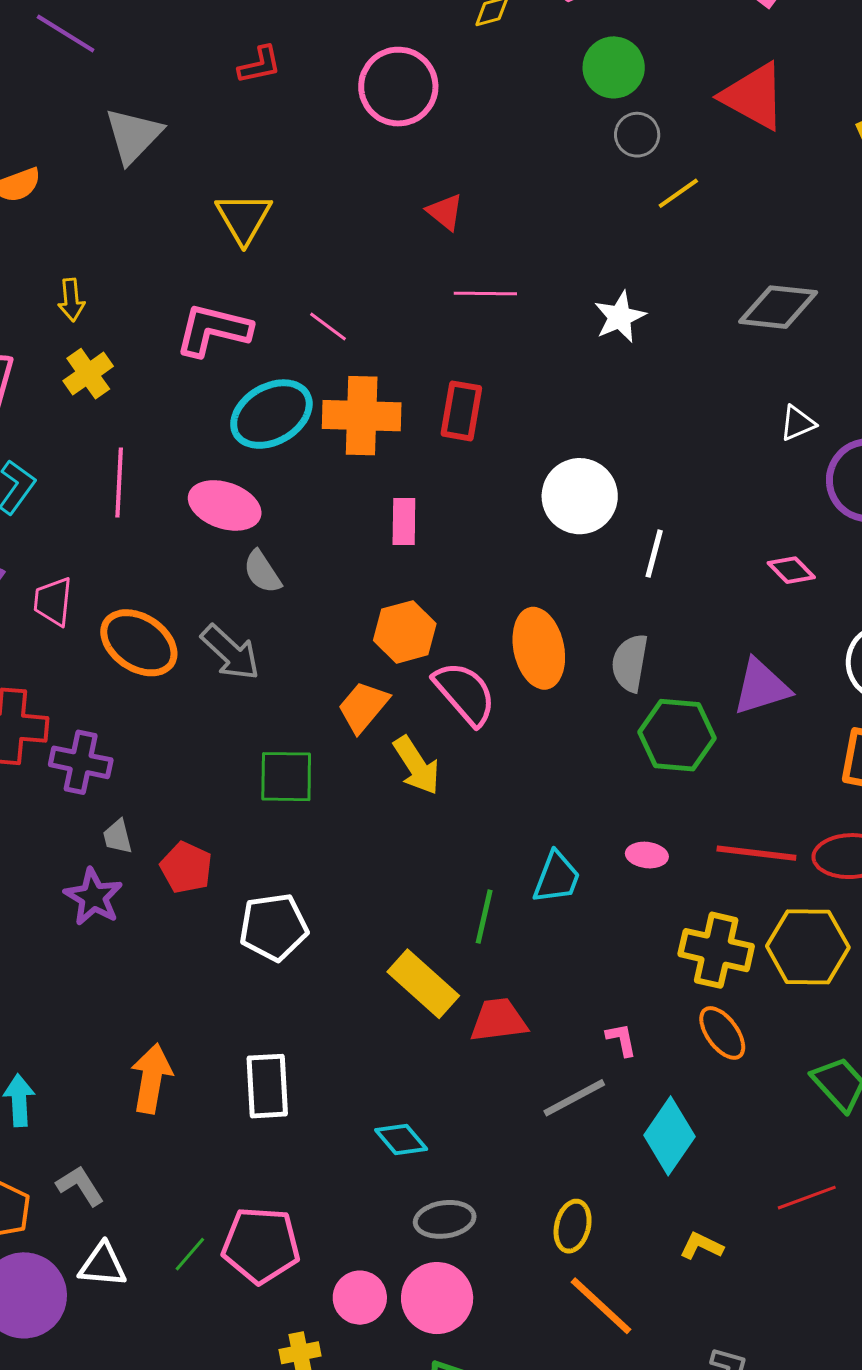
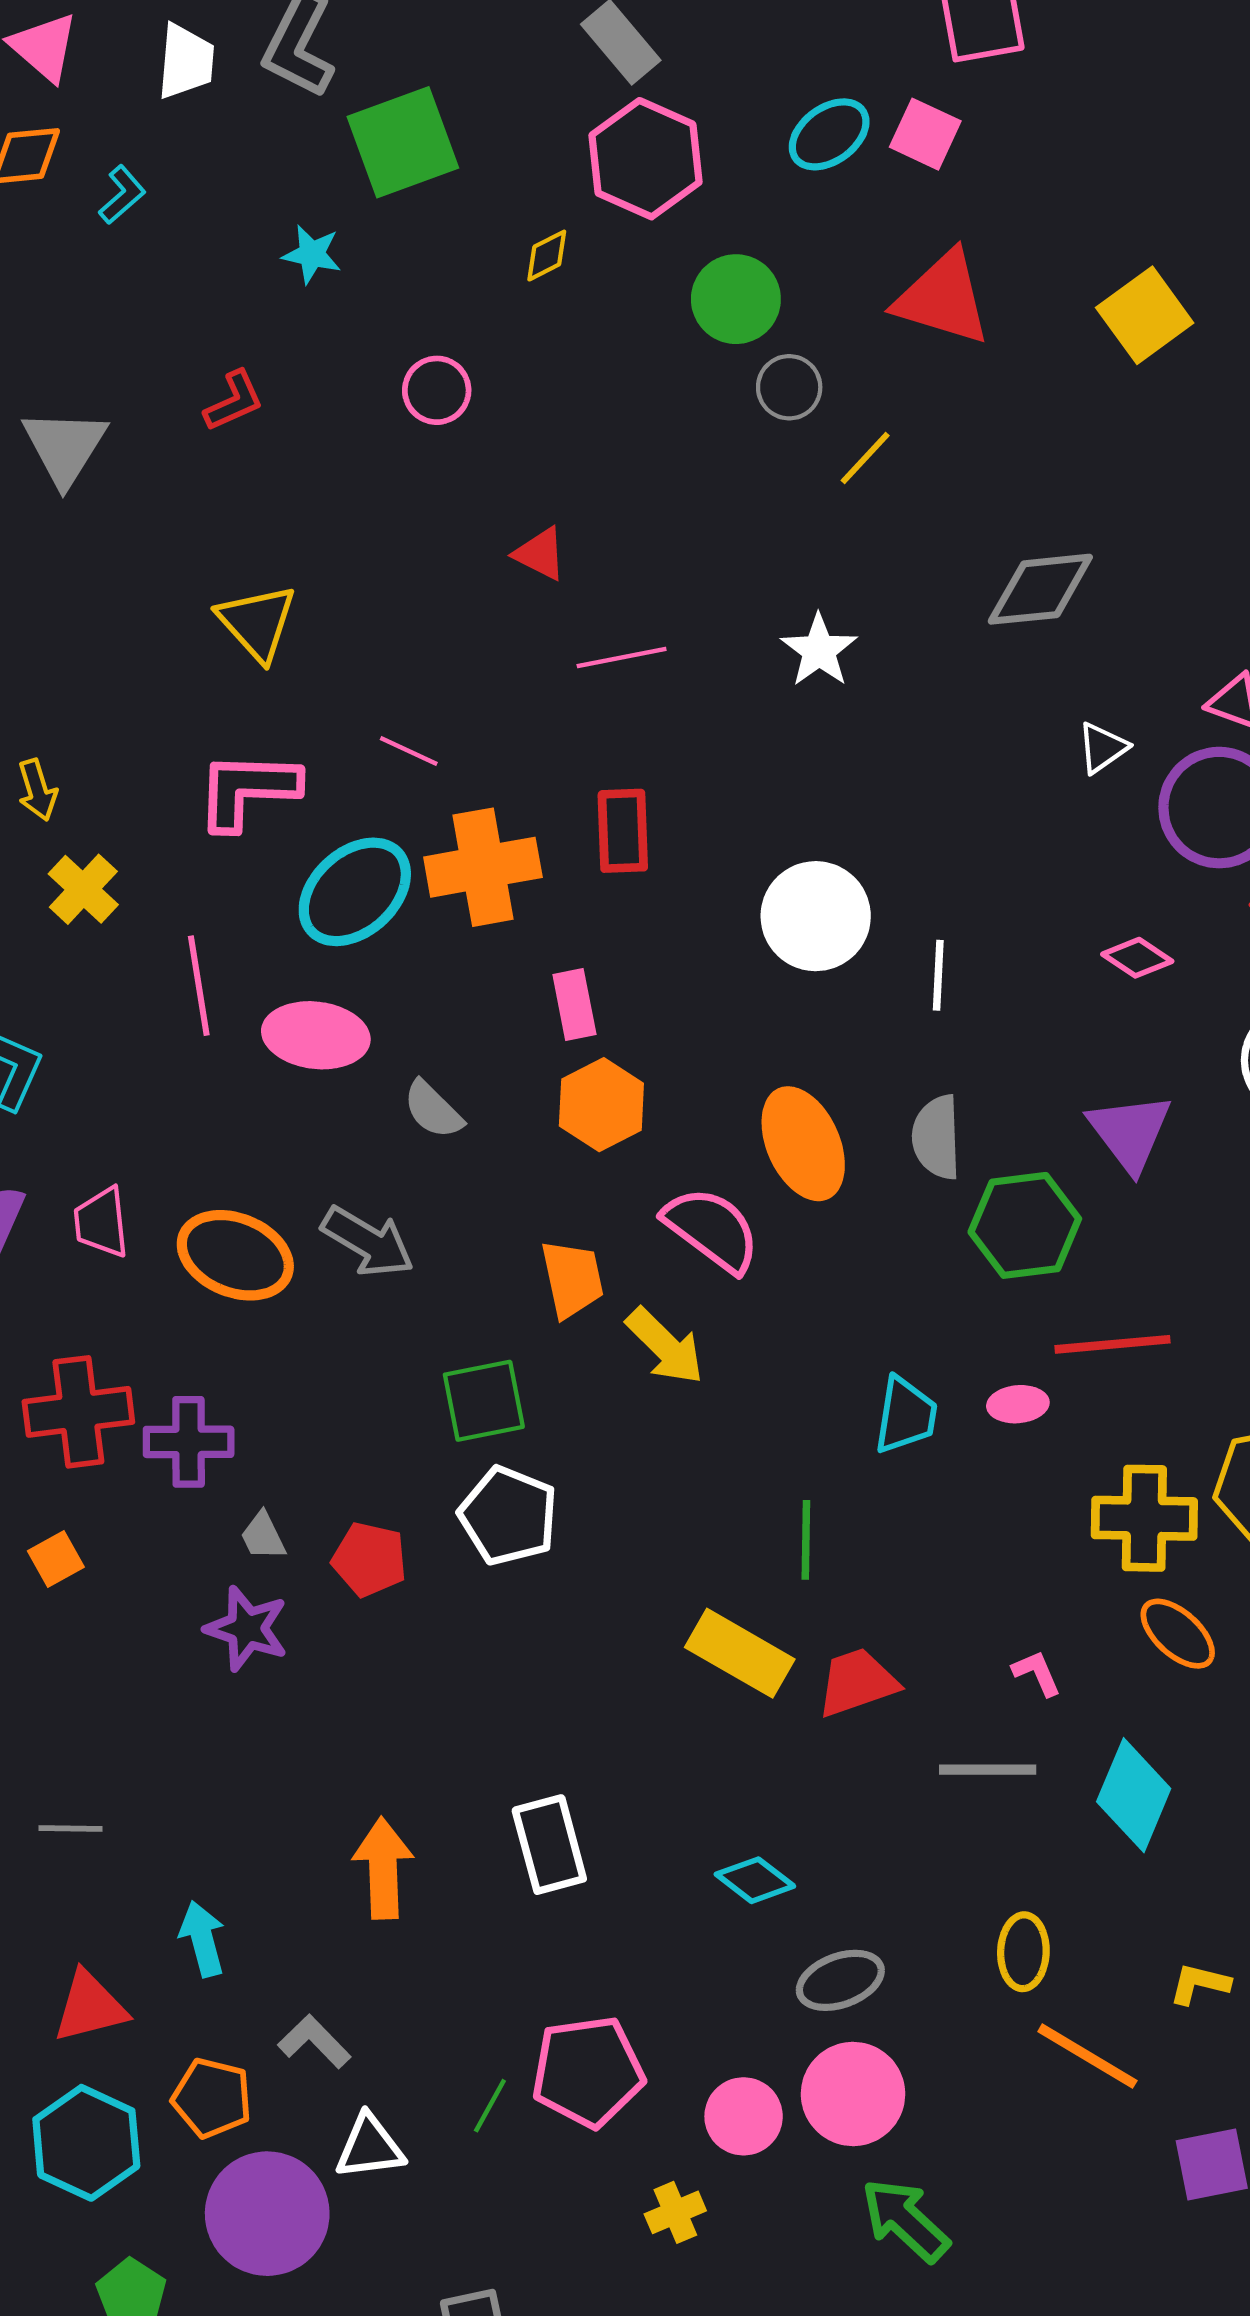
pink circle: (398, 87) -> (437, 390), size x0.6
gray triangle: (133, 136) -> (65, 447), moved
pink line: (119, 483) -> (199, 986), moved
gray semicircle: (262, 572) -> (433, 1110), moved
orange hexagon: (405, 632) -> (601, 1105), moved
purple triangle: (761, 687) -> (1130, 1132), turned -38
orange trapezoid: (363, 707) -> (572, 1279), turned 140
red line: (756, 853) -> (1113, 1344), moved
cyan trapezoid: (557, 878) -> (906, 1415), moved
white pentagon: (274, 927) -> (508, 1516), moved, turned -30
gray line: (574, 1098) -> (988, 1770), turned 40
yellow L-shape: (701, 1246) -> (1199, 1984), moved

